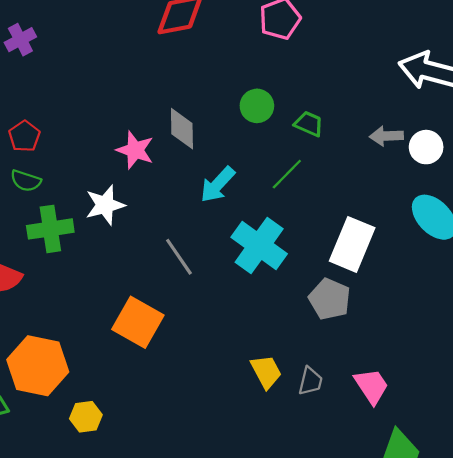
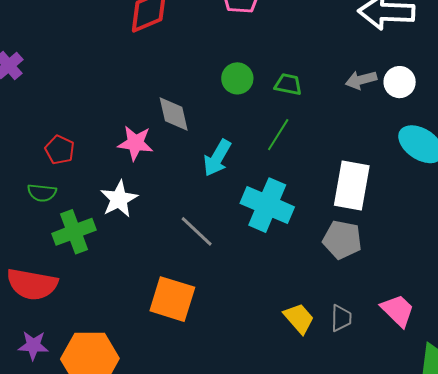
red pentagon: (24, 136) -> (60, 150), moved

